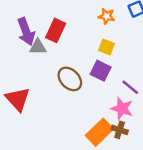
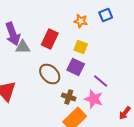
red rectangle: (56, 30) -> (50, 39), moved
brown cross: (120, 130) -> (69, 97), moved

